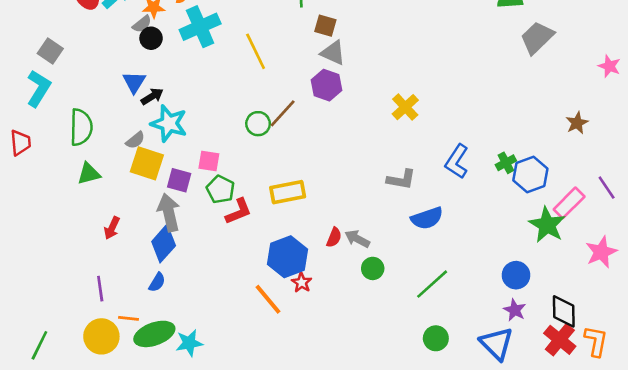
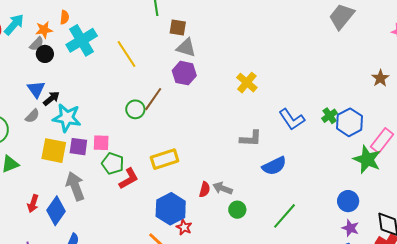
gray semicircle: (135, 140) -> (32, 116), moved
blue L-shape: (457, 161) -> (292, 119), turned -60
purple square: (179, 180) -> (78, 147), moved
blue diamond: (164, 244) -> (56, 211), moved

